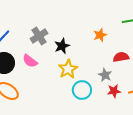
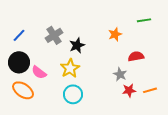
pink semicircle: (30, 61) -> (39, 72), moved
yellow star: (68, 69) -> (70, 68), moved
cyan circle: (82, 90) -> (73, 94), moved

